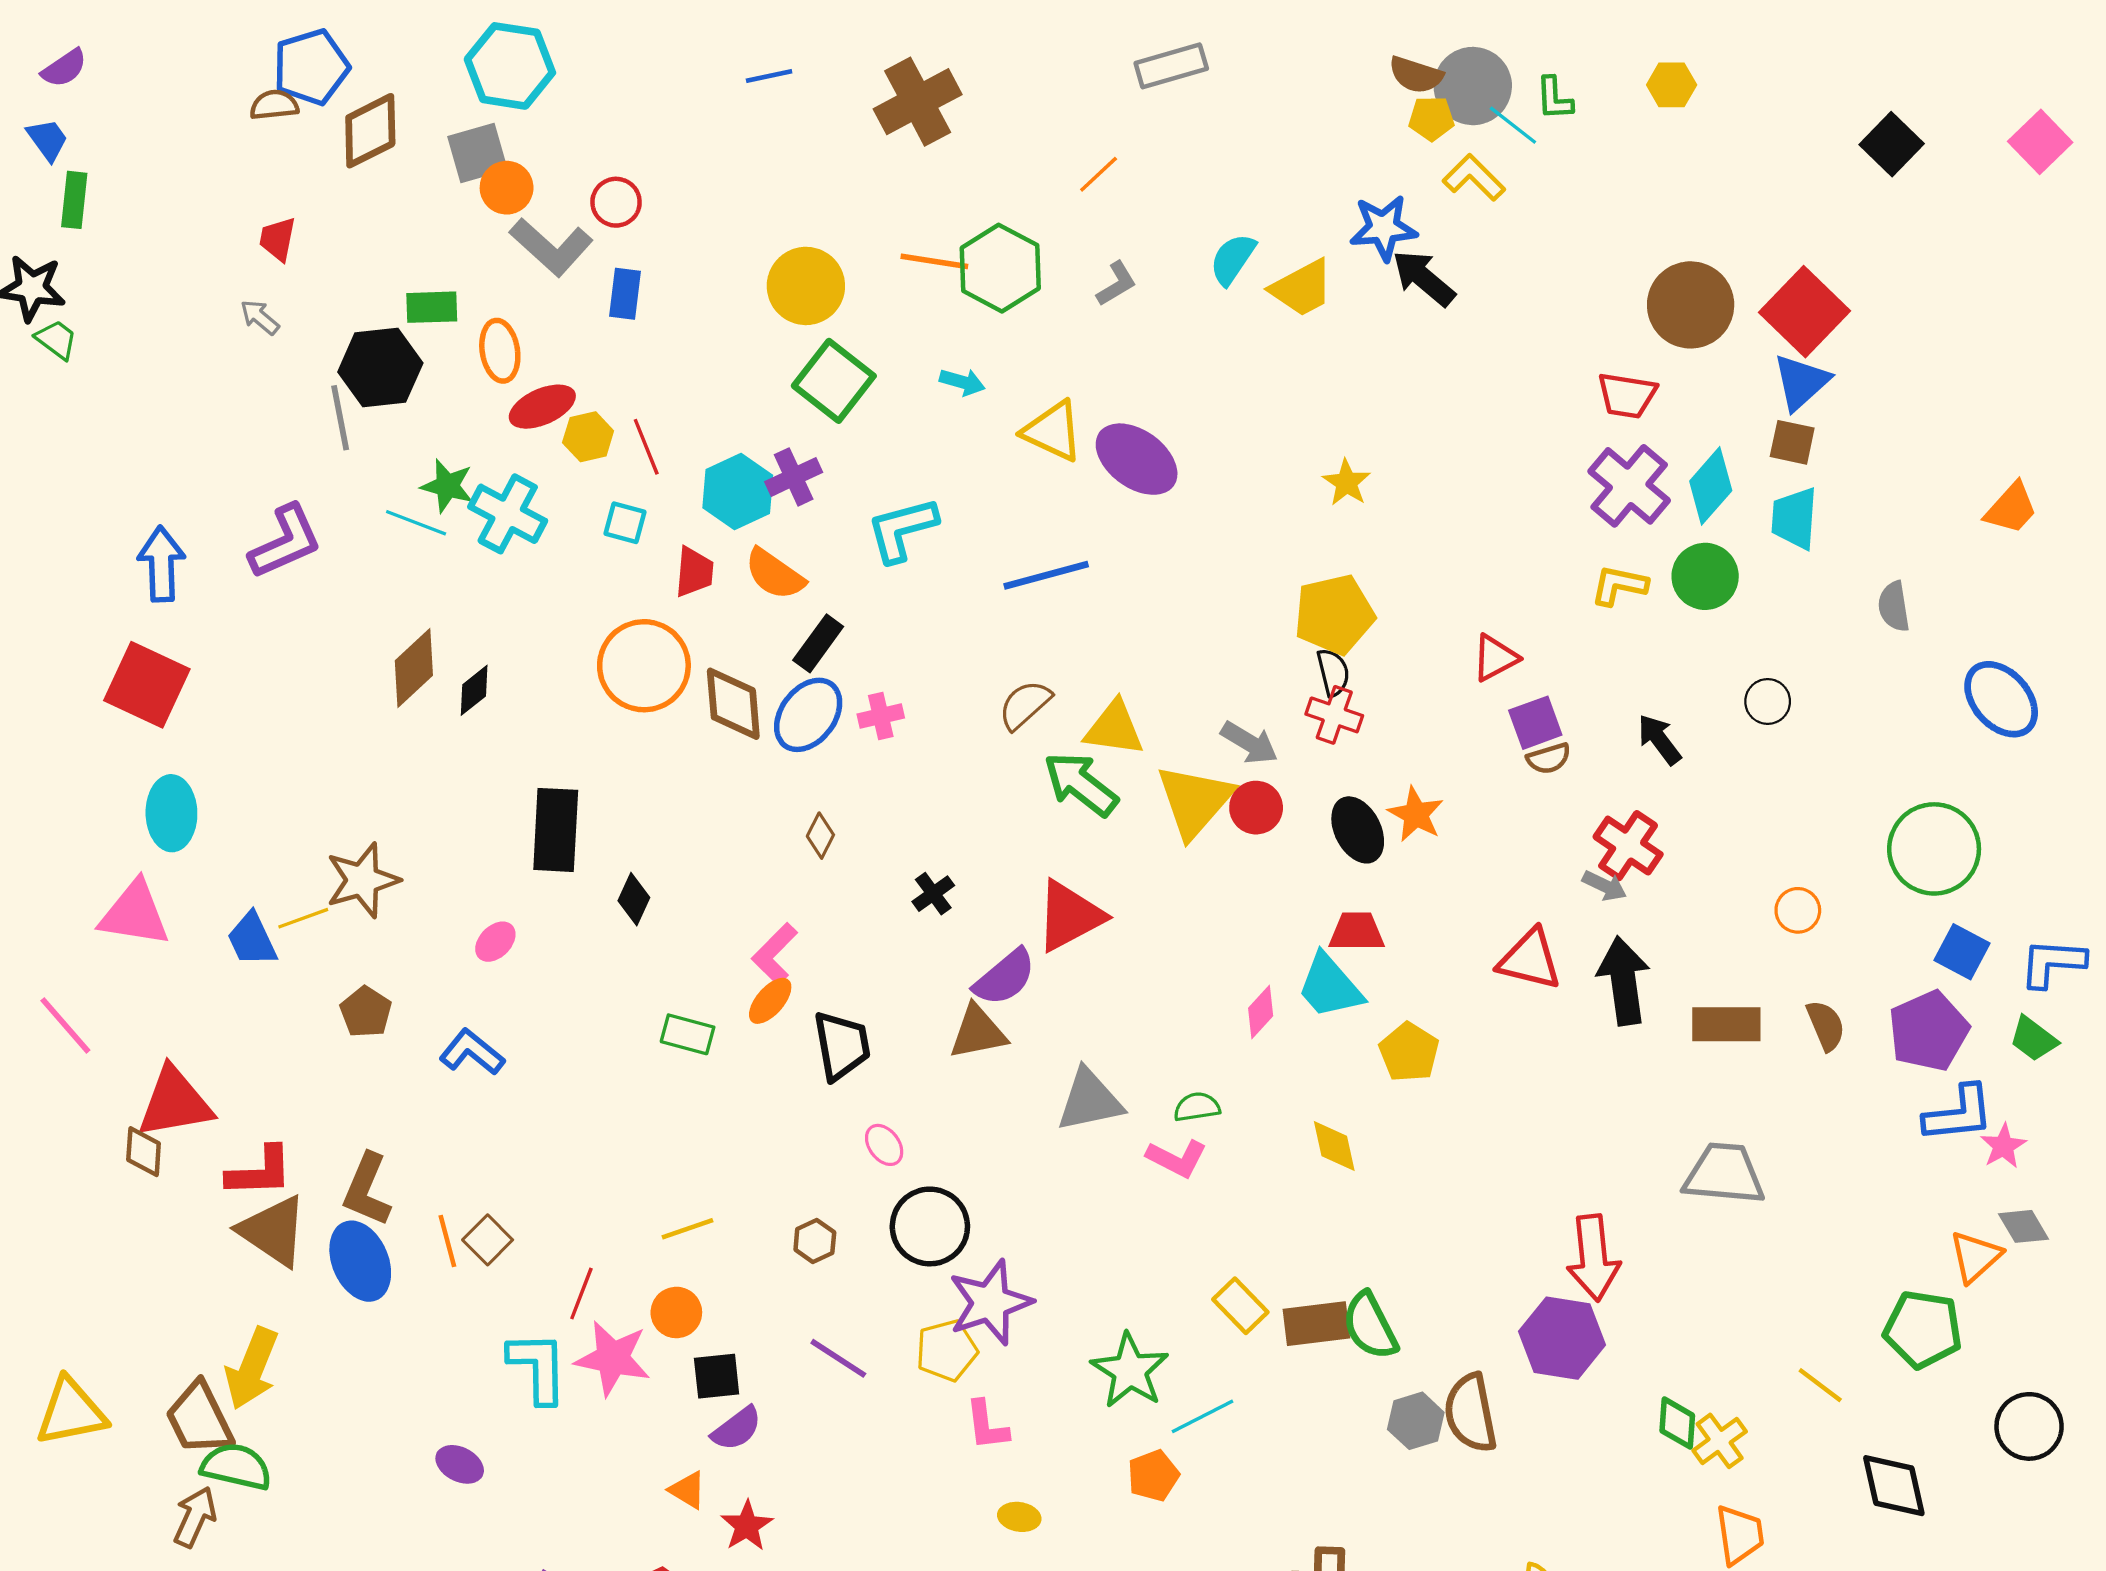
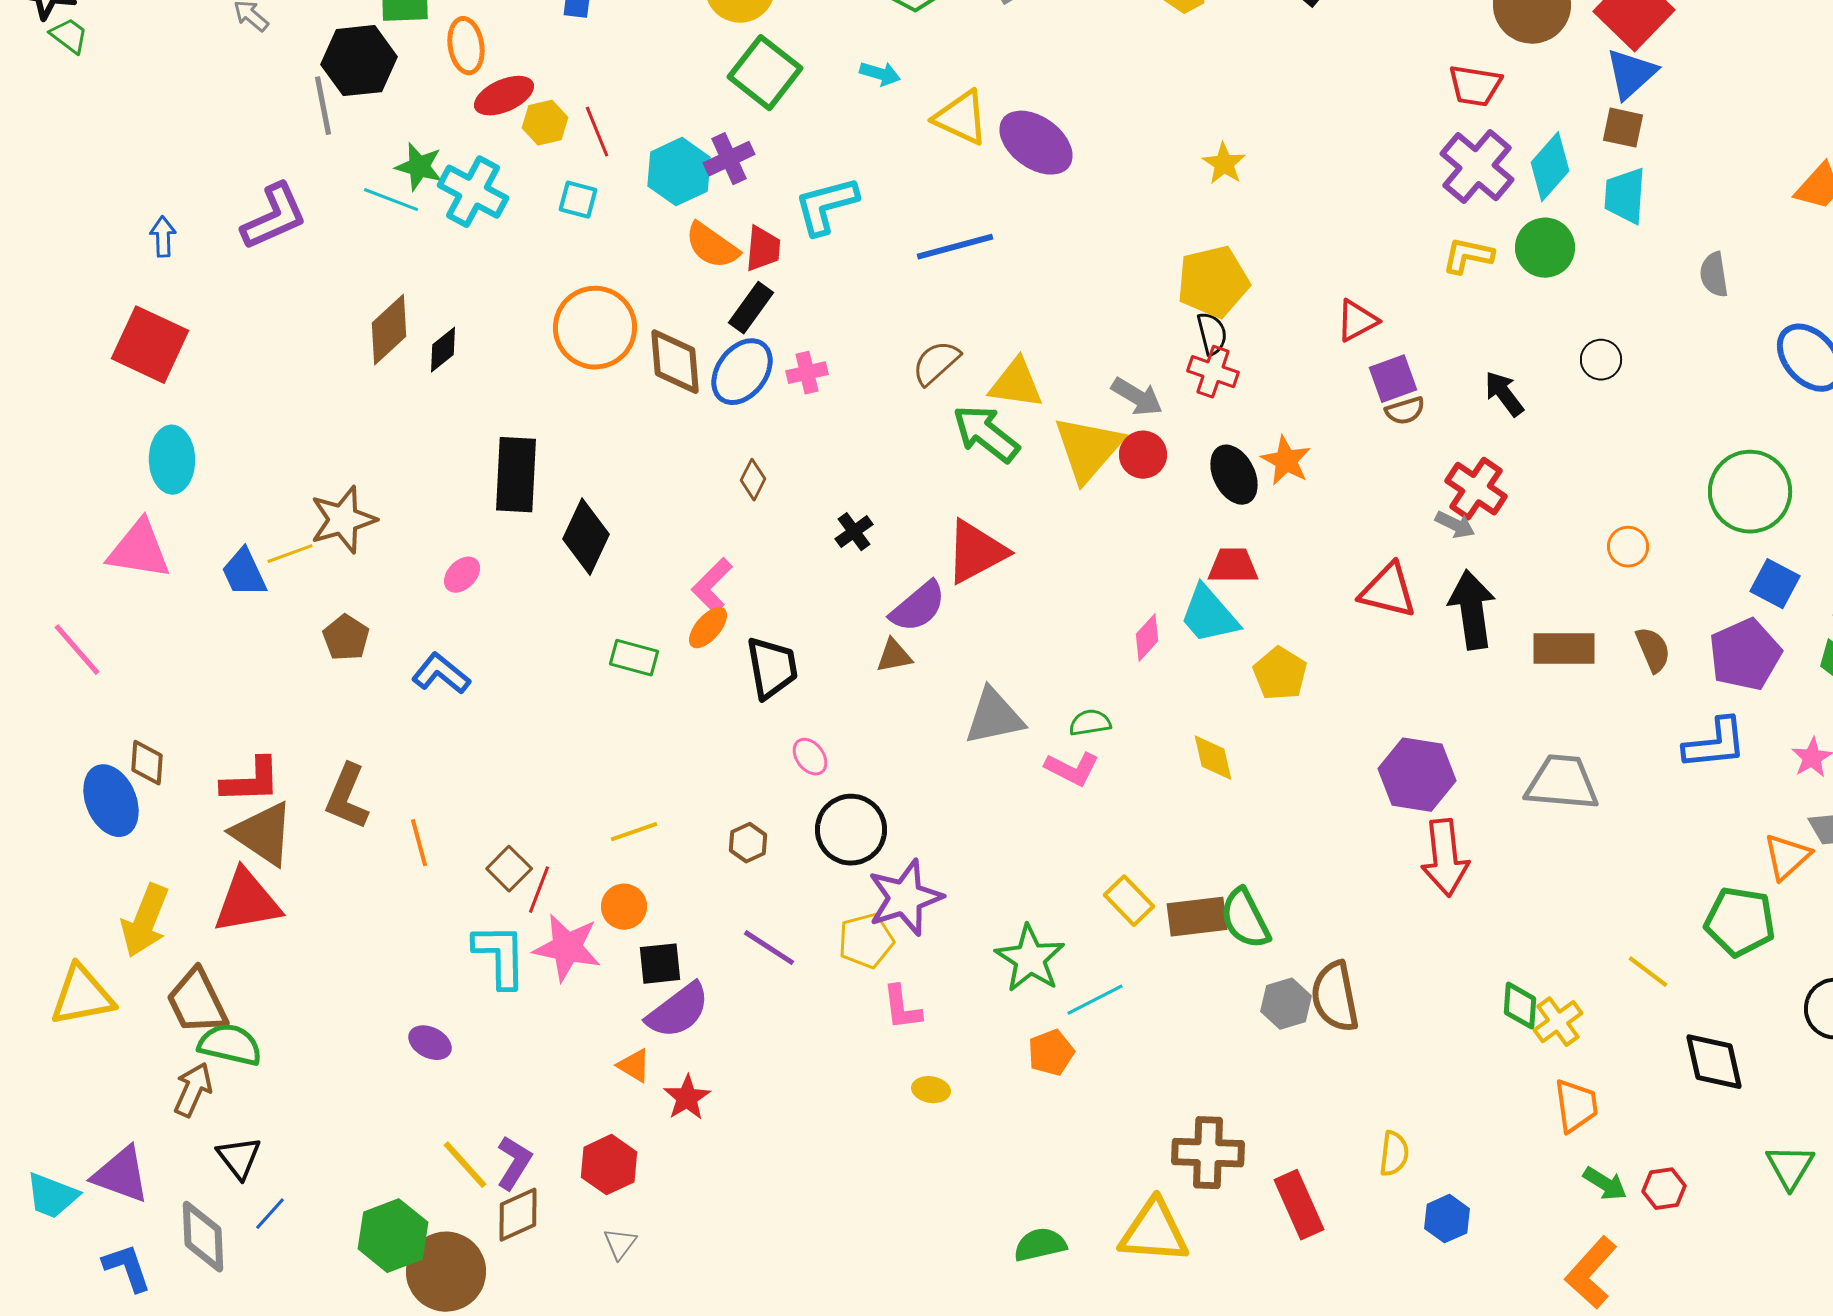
blue arrow: (161, 564) -> (163, 237), size x0.6
red trapezoid: (694, 572) -> (763, 249), moved
black diamond: (634, 899) -> (586, 537), size x1.6
brown triangle: (978, 1032) -> (894, 656), size x0.7
red triangle: (175, 1102) -> (247, 902), moved
blue L-shape: (1959, 1114) -> (1715, 744), moved
brown square: (488, 1240) -> (509, 869), moved
blue ellipse: (360, 1261) -> (111, 801), moved
purple hexagon: (1562, 1338) -> (1417, 775), moved
yellow arrow: (252, 1368) -> (145, 921), moved
purple semicircle: (737, 1429) -> (678, 1011), size x1.4

